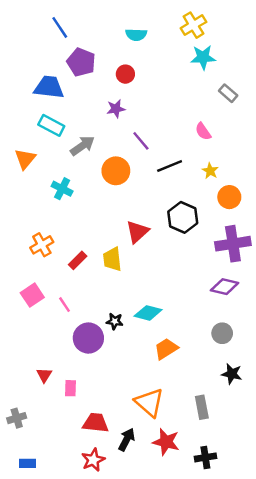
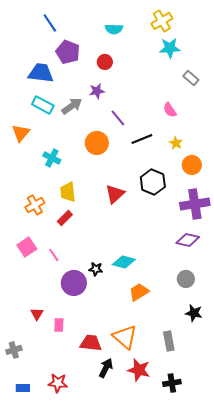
gray arrow: (82, 146) -> (72, 106), moved
yellow trapezoid: (112, 259) -> (68, 192), moved
red trapezoid: (96, 423) -> (91, 343), moved
red star: (93, 460) -> (58, 383), moved, turned 30

